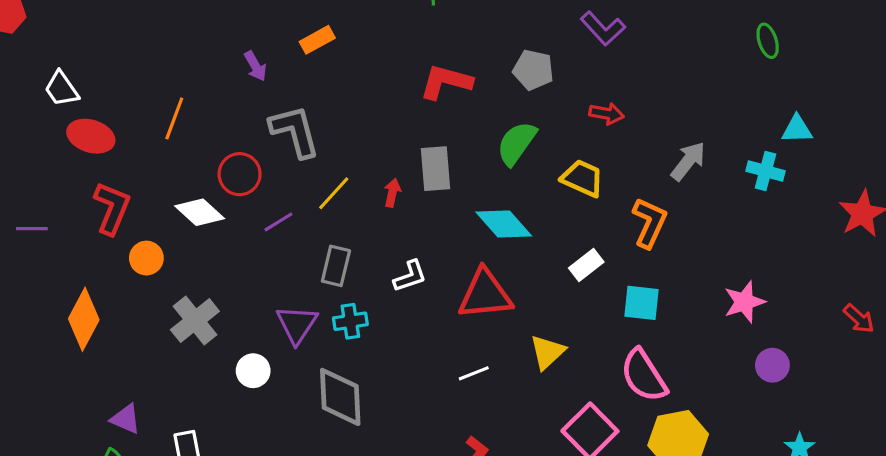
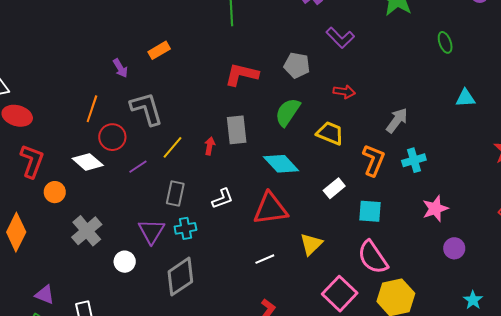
orange line: (174, 118) -> (92, 109), moved
cyan cross: (765, 171) -> (414, 160), moved, turned -30
gray diamond: (340, 397) -> (180, 277), turned 60

